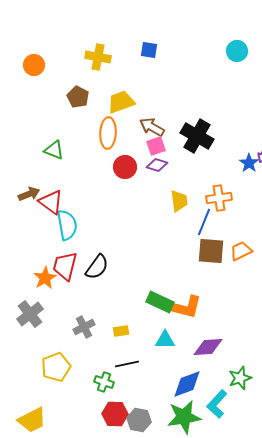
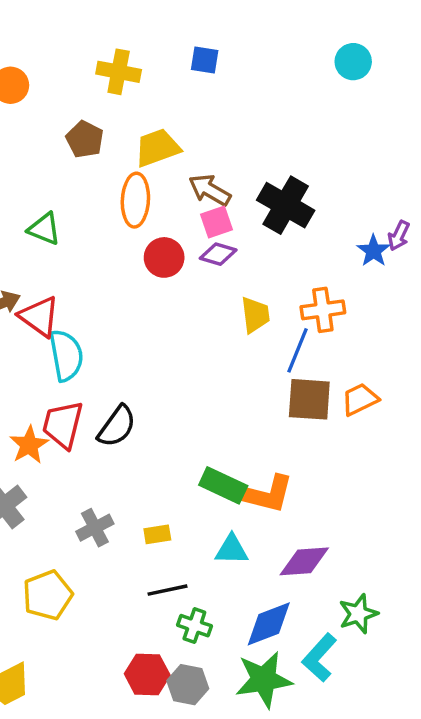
green cross: (104, 382) -> (194, 626), moved

